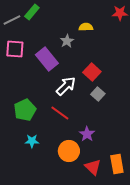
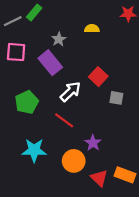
gray star: (67, 41) -> (59, 39), moved
gray square: (98, 94) -> (116, 98), moved, turned -32
green pentagon: (25, 110) -> (27, 102), moved
cyan star: (32, 141) -> (34, 150), size x1.6
orange rectangle: (117, 164) -> (125, 175), turned -60

